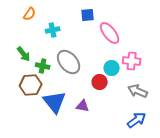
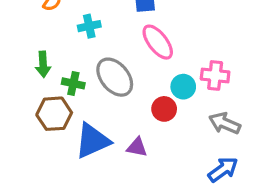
pink ellipse: (110, 33) -> (158, 42), moved
green arrow: (24, 54) -> (43, 64), turned 35
blue triangle: (55, 102) -> (92, 141), turned 45

